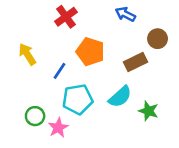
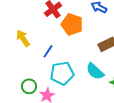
orange pentagon: (90, 52) -> (72, 24), moved
cyan semicircle: (120, 97) -> (95, 71), turned 84

